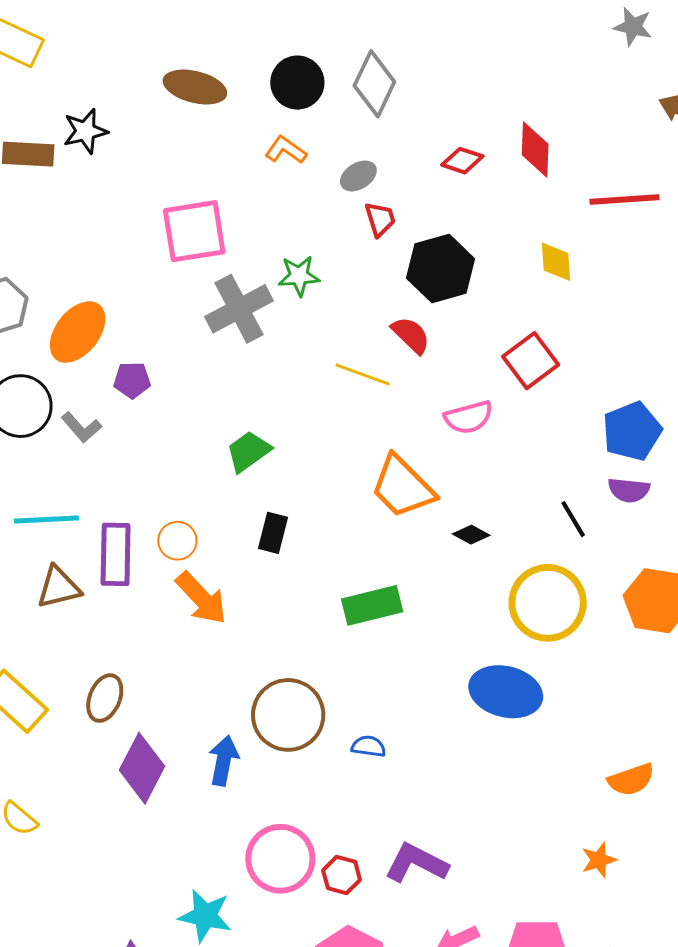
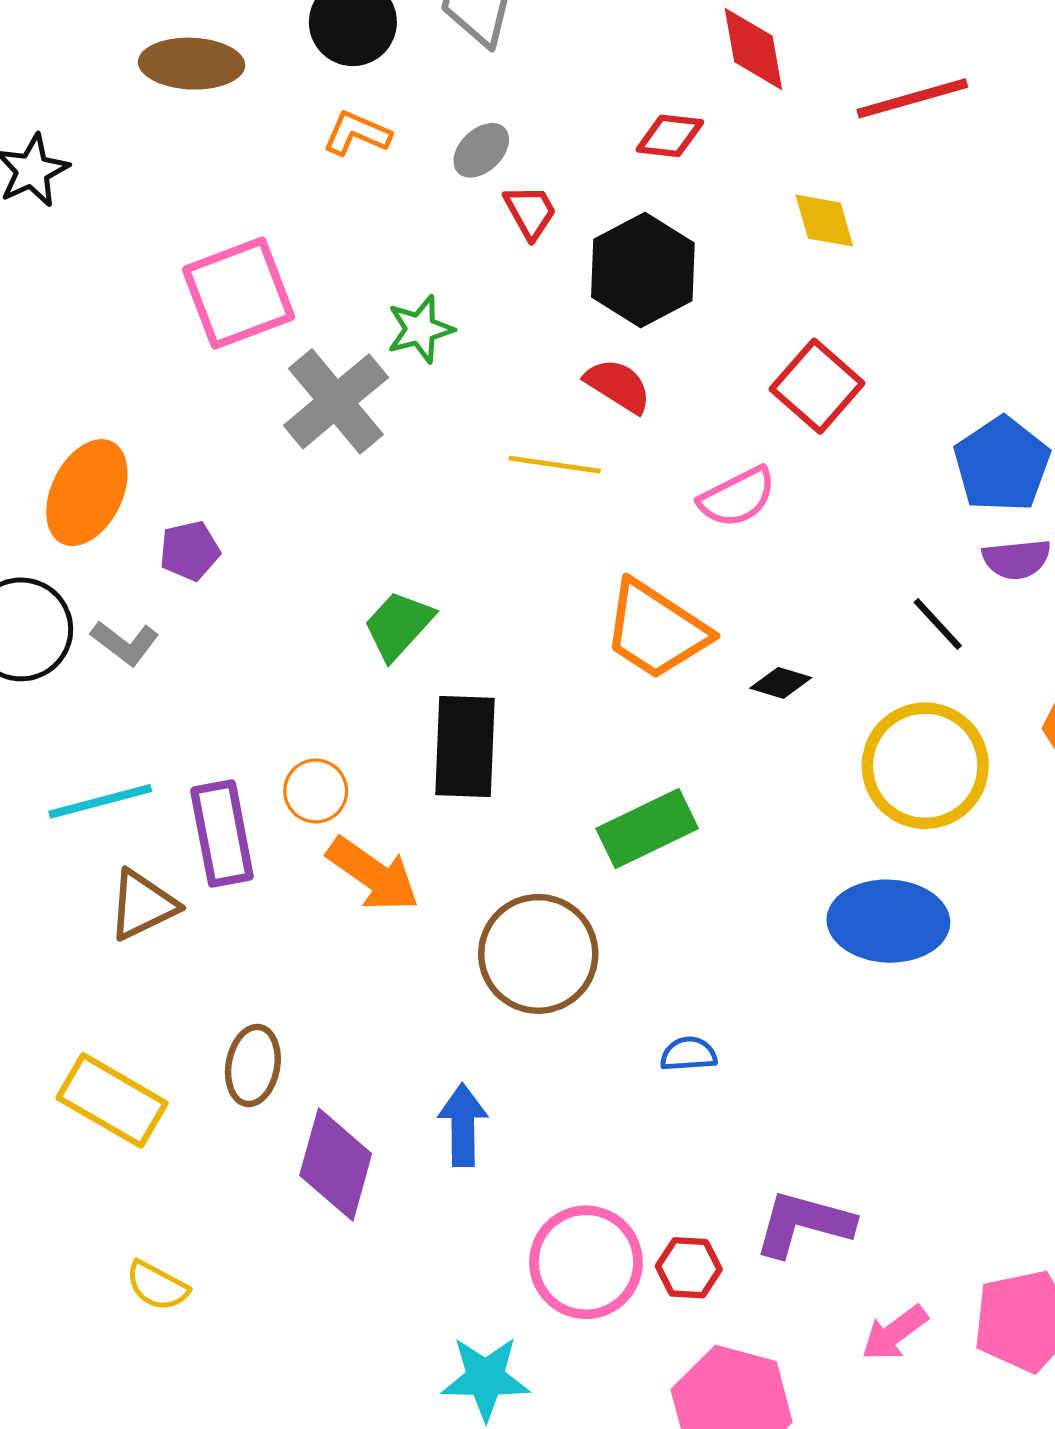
red diamond: (462, 161) -> (670, 136), moved
black rectangle: (273, 533) -> (465, 747), size x1.6
brown circle: (288, 715) -> (538, 954), moved

